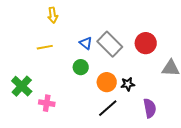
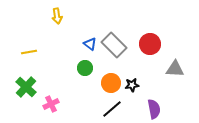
yellow line: (45, 47) -> (29, 52), moved
pink cross: (47, 103) -> (51, 104), turned -35

